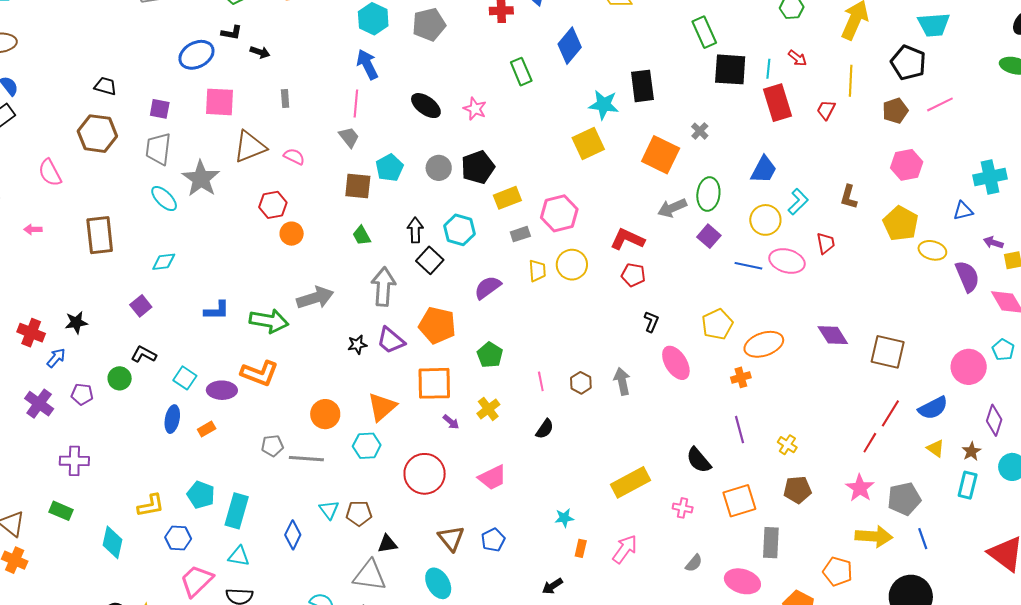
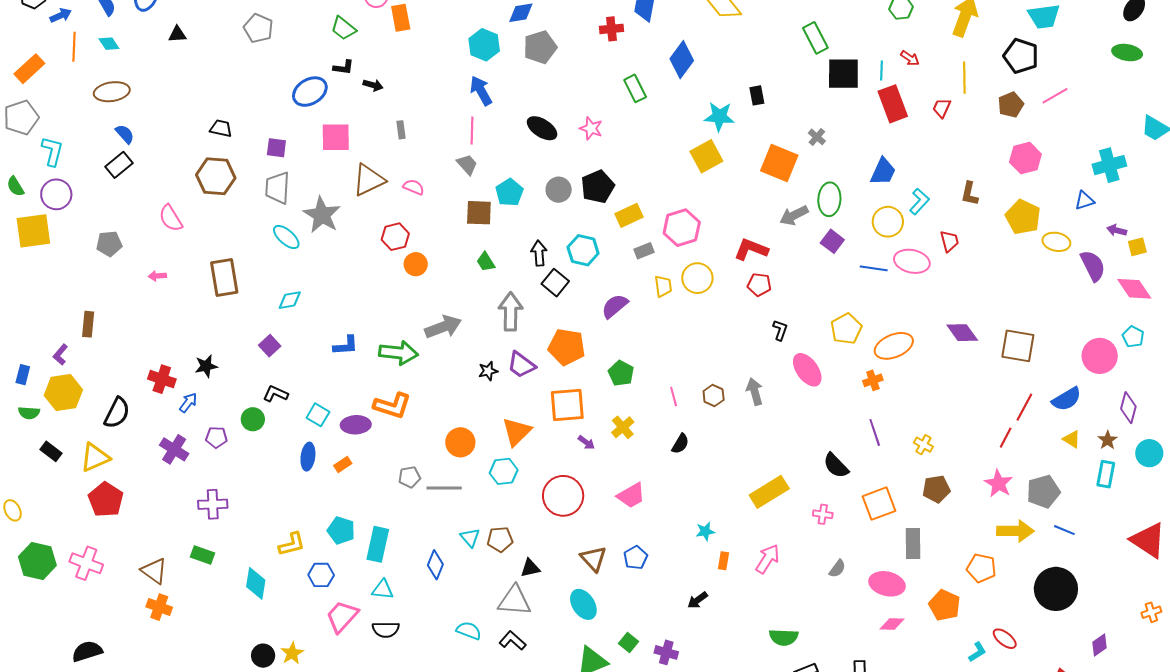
black rectangle: (642, 86) -> (757, 95), size x0.6
blue line: (923, 539) -> (1064, 530), turned -45

